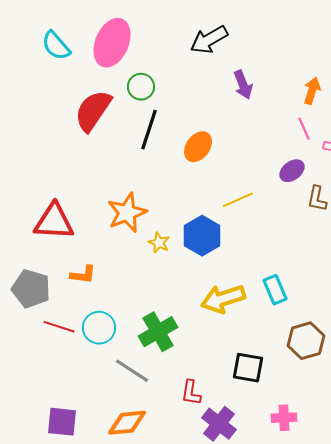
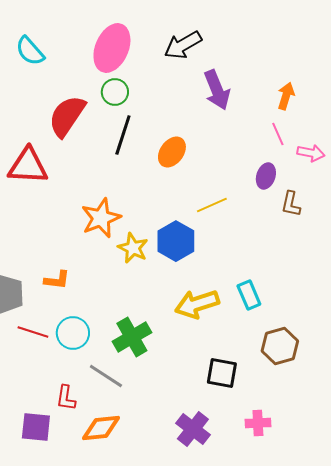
pink ellipse: (112, 43) -> (112, 48), moved
purple arrow: (243, 85) -> (217, 90), size x1.4
purple ellipse: (292, 171) -> (266, 176), turned -35
red triangle: (54, 222) -> (28, 166), moved
yellow star: (159, 243) -> (133, 248), size x1.4
red L-shape: (191, 393) -> (66, 398), moved

